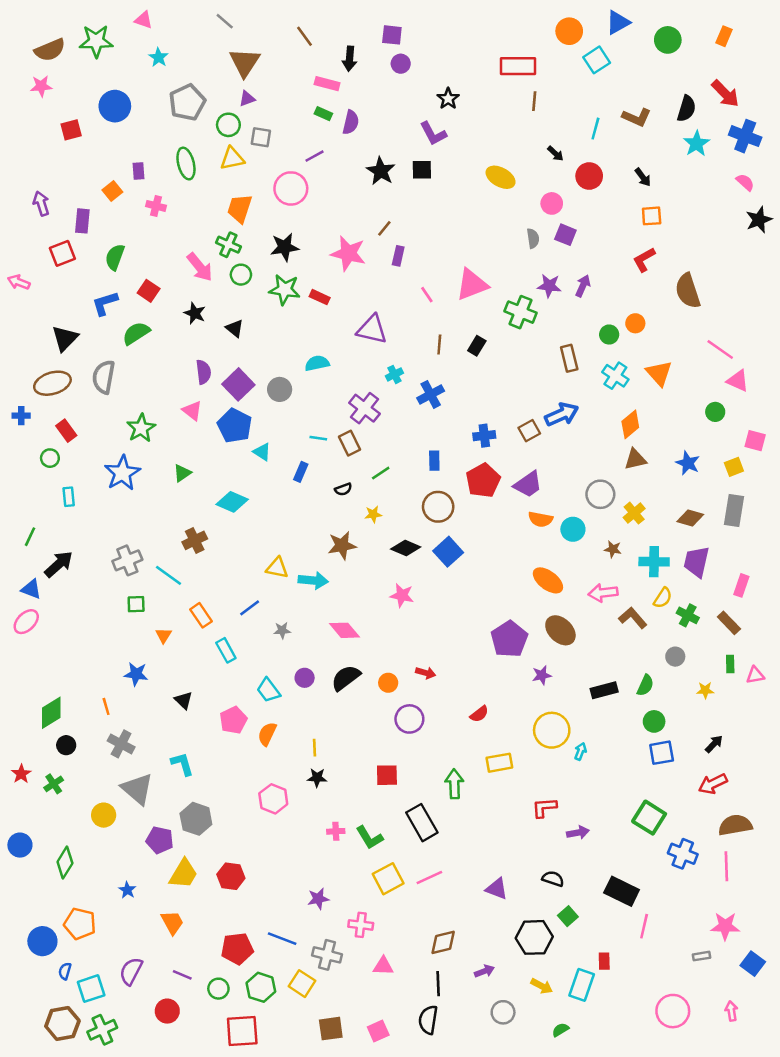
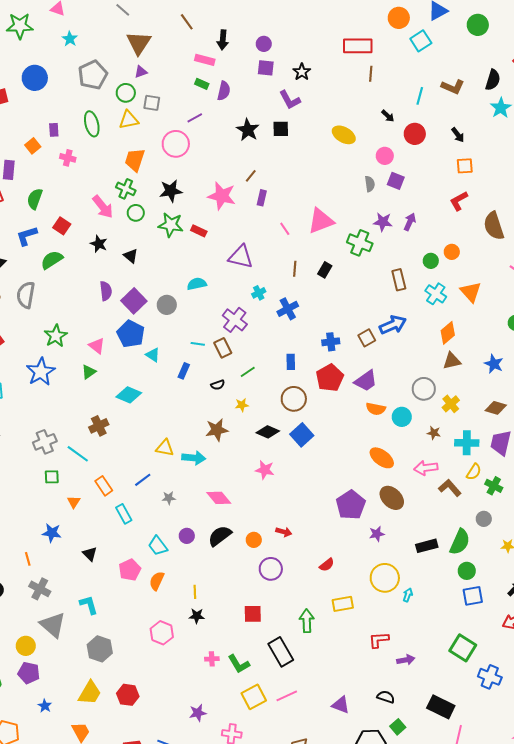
purple square: (392, 35) -> (266, 68), moved
pink triangle: (192, 411) -> (97, 346), moved
green semicircle: (645, 685) -> (460, 542), size x1.5
purple pentagon: (160, 840) -> (29, 673), moved

